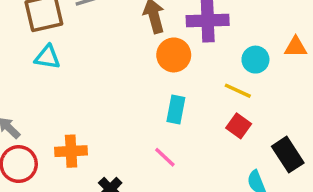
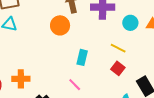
orange circle: (174, 55) -> (60, 25), moved
cyan circle: (255, 60) -> (130, 23), moved

